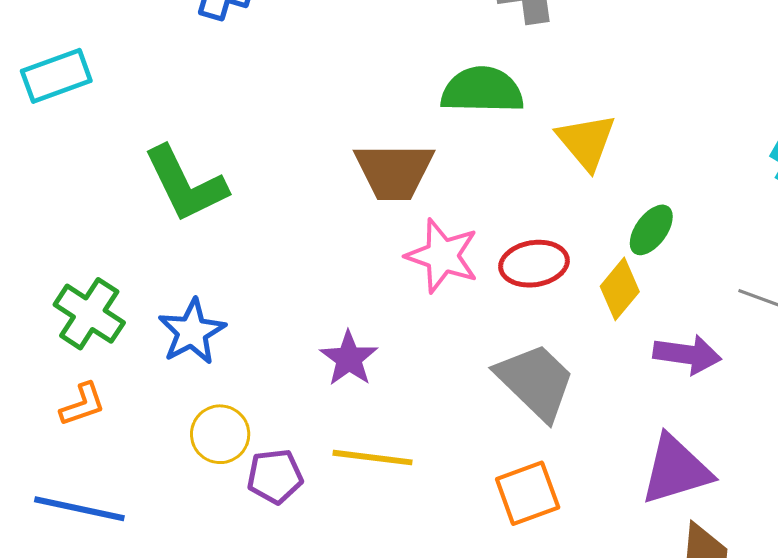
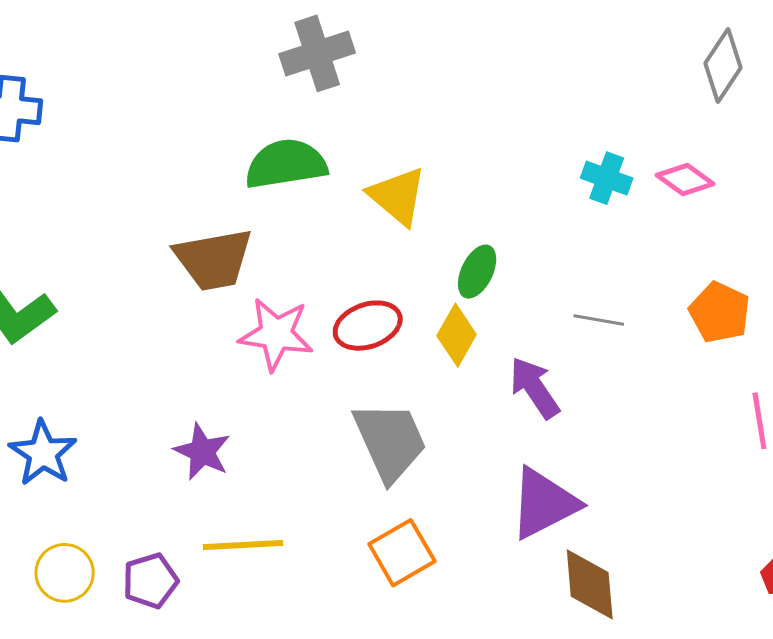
purple arrow: (687, 354) -> (535, 388), turned -122
gray trapezoid: (535, 381) -> (390, 441), turned 32
yellow circle: (220, 434) -> (65, 573), moved

